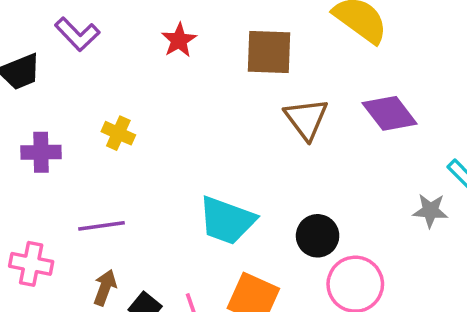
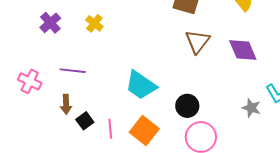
purple cross: (41, 152) -> (50, 23), turned 35
brown arrow: (105, 288) -> (66, 104), turned 144

